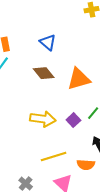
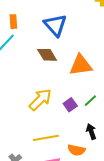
blue triangle: (48, 42) -> (55, 25), size x1.4
yellow arrow: (43, 119) -> (40, 100), turned -60

